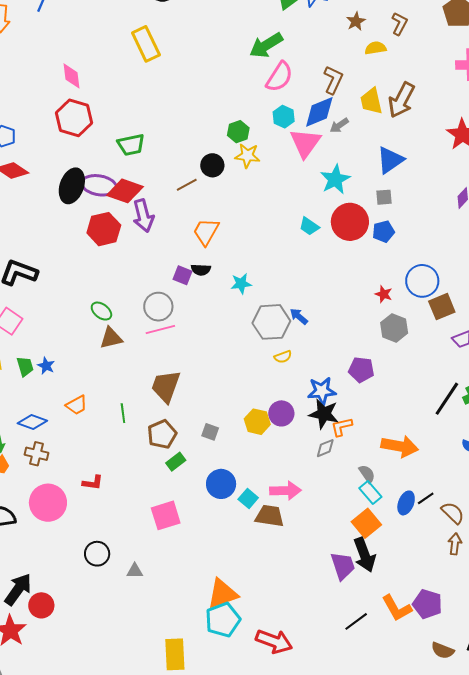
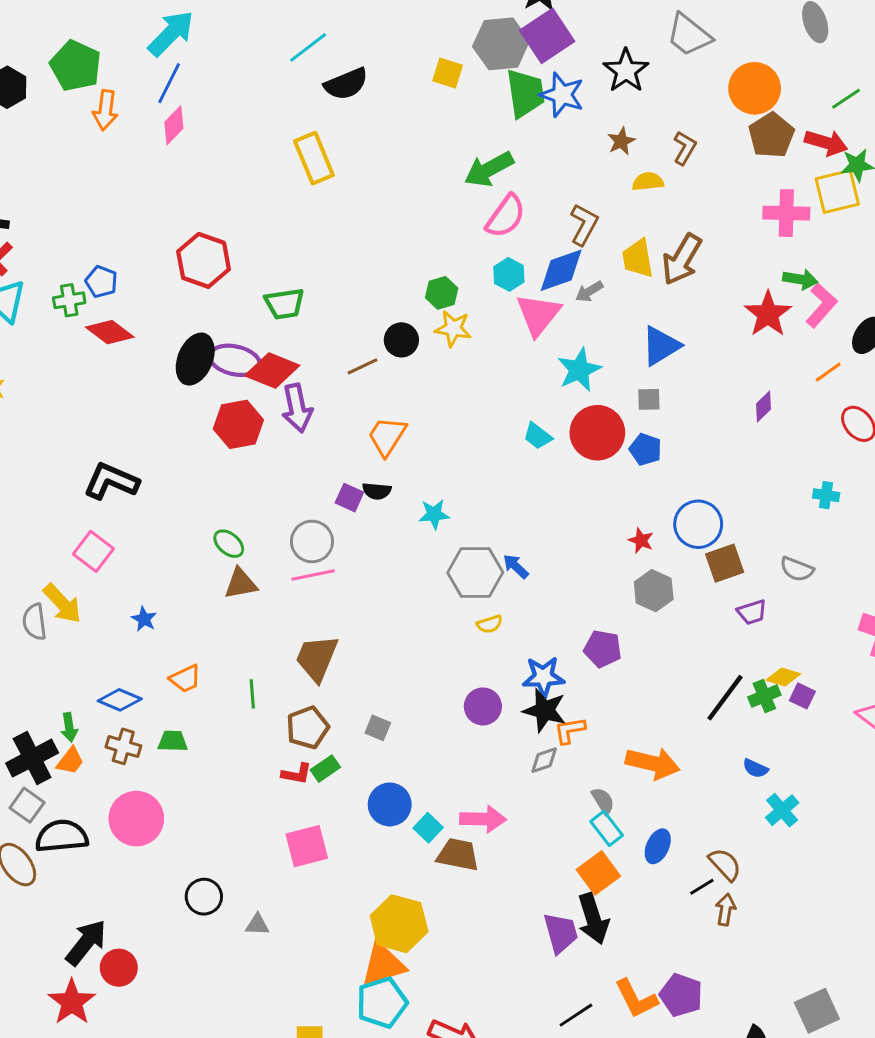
pink diamond: (71, 76) -> (174, 125), moved, turned 48
blue pentagon: (383, 232) -> (645, 449), turned 30
green trapezoid: (25, 367) -> (173, 741), moved, turned -75
yellow hexagon: (257, 422) -> (399, 924), moved, size x1.5
red L-shape: (93, 483) -> (297, 774), moved
black line: (426, 498) -> (702, 887), moved

